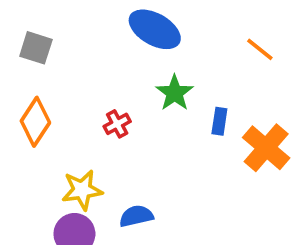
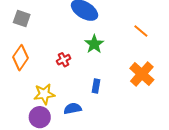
orange line: (260, 49) -> (141, 31), moved
blue rectangle: (219, 121) -> (96, 86), moved

